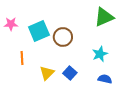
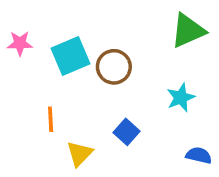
orange line: (22, 58) -> (51, 119), moved
yellow triangle: (47, 73) -> (80, 154), moved
blue semicircle: (105, 79) -> (199, 155), moved

